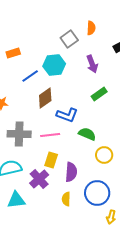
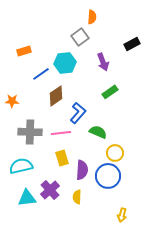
orange semicircle: (91, 28) -> (92, 17), moved
blue L-shape: (67, 115) -> (78, 113), turned -70
yellow rectangle: (51, 160) -> (62, 158), turned -35
purple cross: (39, 179) -> (50, 190), moved
blue circle: (97, 193) -> (108, 176), moved

